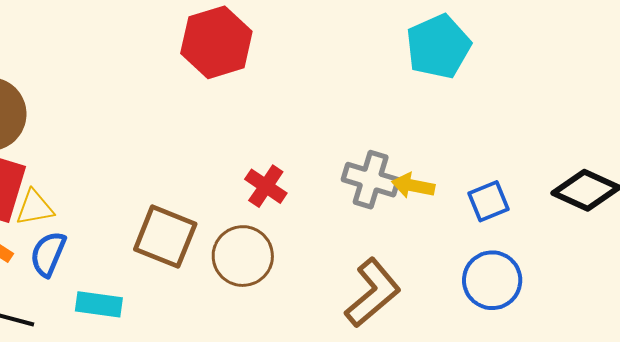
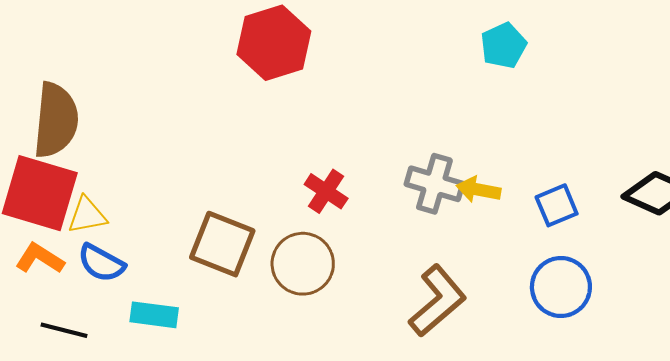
cyan pentagon: (438, 46) -> (504, 45), size x0.7
blue semicircle: (48, 254) -> (101, 263), turned -84

